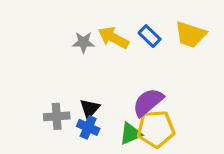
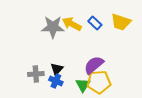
gray star: (83, 42) -> (53, 27), size x1.6
green triangle: (131, 134) -> (83, 85), turned -35

